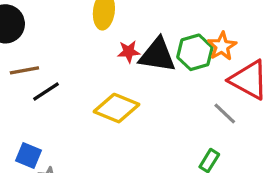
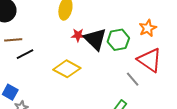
orange star: (222, 46) -> (148, 28), moved
black triangle: (157, 55) -> (95, 39), turned 30

